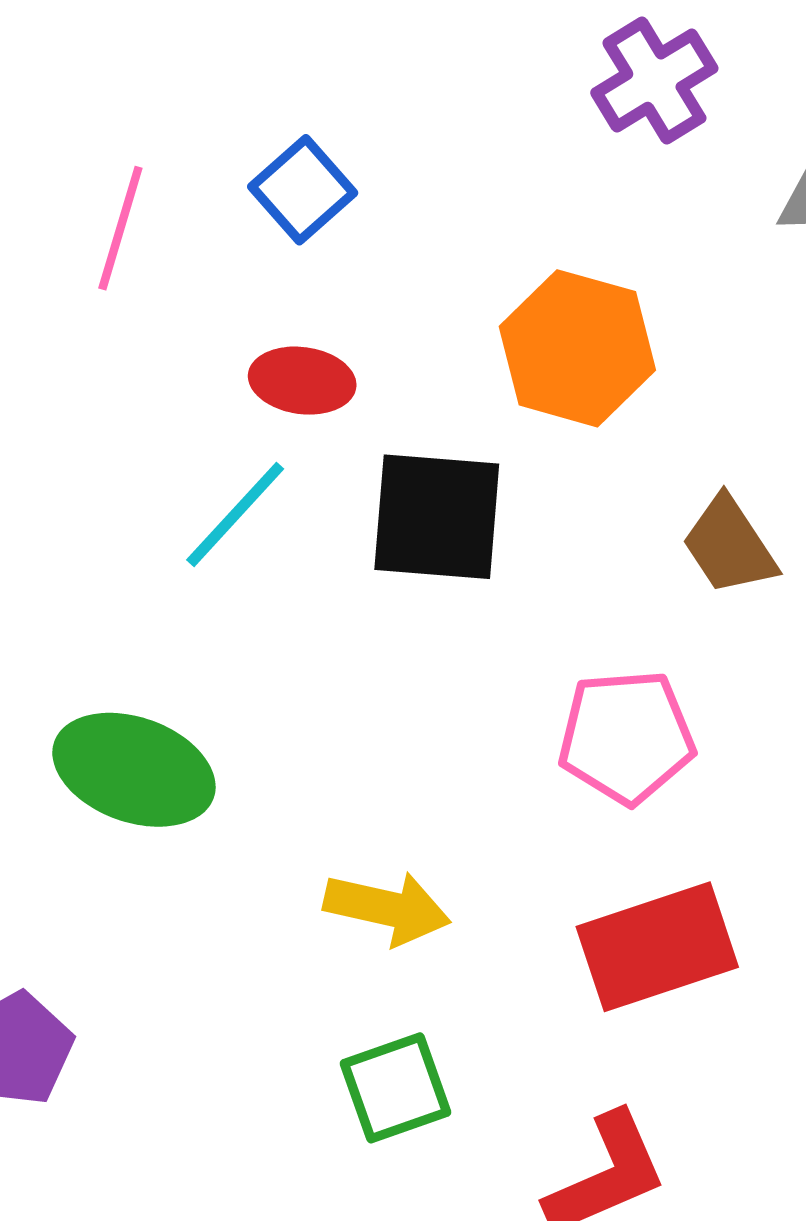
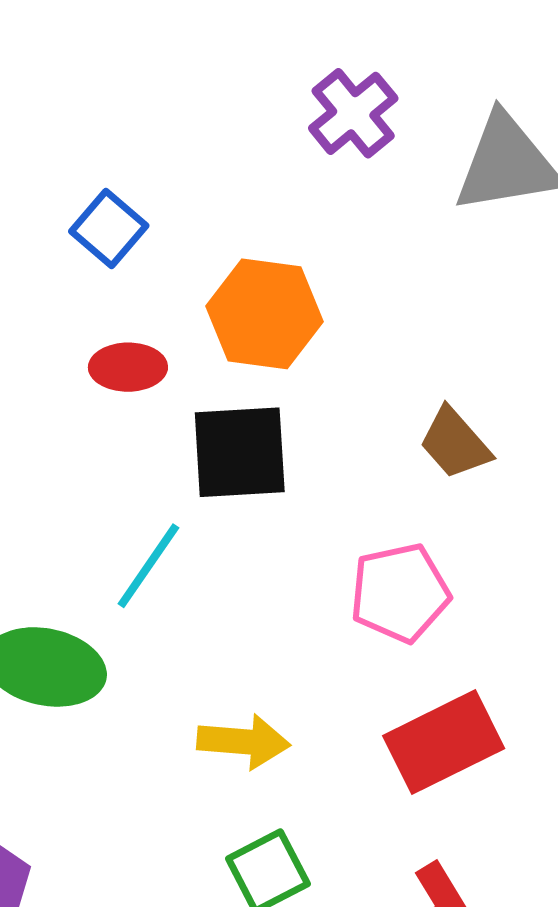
orange hexagon: (577, 348) -> (265, 314), moved
cyan line: (235, 514) -> (148, 566), moved

